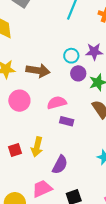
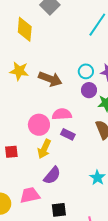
pink circle: (19, 101) -> (39, 125), moved
yellow arrow: (37, 147) -> (44, 149), moved

